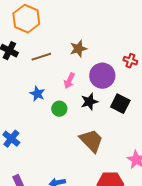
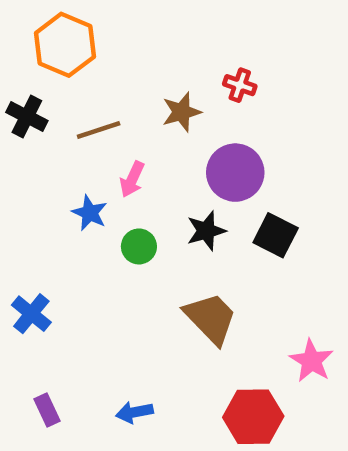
red cross: (130, 61) -> (240, 85), moved
pink arrow: (69, 81) -> (132, 179), moved

